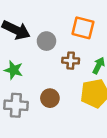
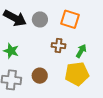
gray circle: (46, 41) -> (40, 19), moved

